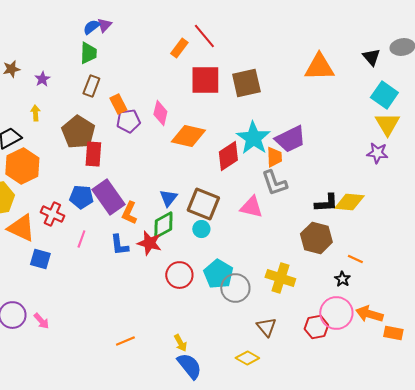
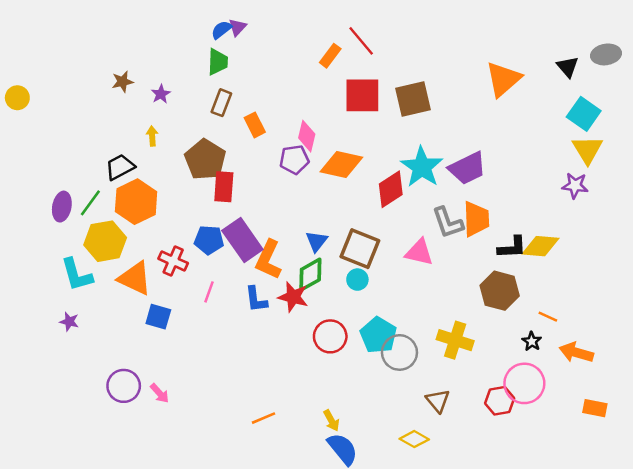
orange triangle: (319, 67) -> (503, 79), turned -40
purple pentagon: (128, 121) -> (294, 160), moved
orange trapezoid: (274, 157) -> (476, 219), moved, size x1.4
orange L-shape: (129, 213) -> (268, 260), size x1.4
orange arrow: (369, 314) -> (576, 352), moved

